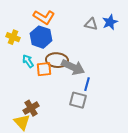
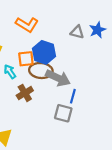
blue hexagon: (41, 37) -> (44, 52), moved
orange square: (44, 69) -> (26, 59), moved
brown cross: (31, 108) -> (25, 93), moved

